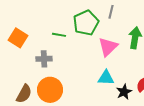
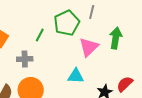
green line: (59, 35) -> (40, 35), turned -72
cyan triangle: (106, 78) -> (76, 76), moved

